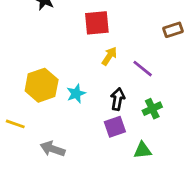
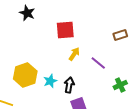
black arrow: (118, 99) -> (69, 85), moved
green cross: (152, 109) -> (120, 85), moved

